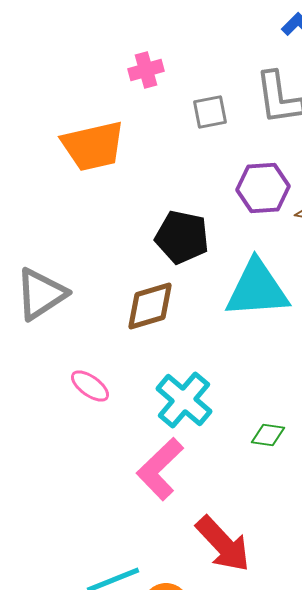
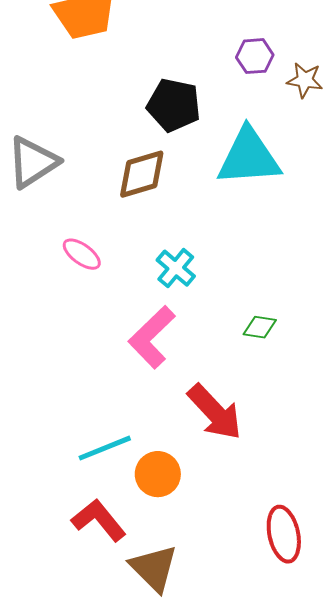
purple hexagon: (263, 188) -> (255, 56), size x0.7
cyan cross: (184, 400) -> (176, 268), size x0.7
green diamond: (268, 435) -> (260, 327), moved

